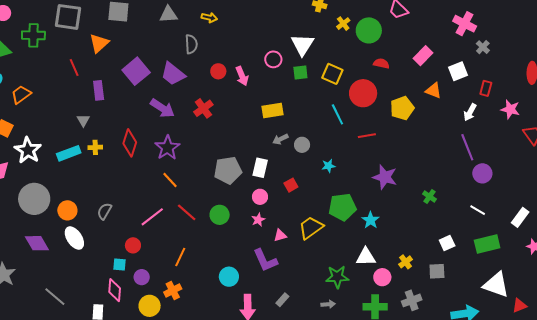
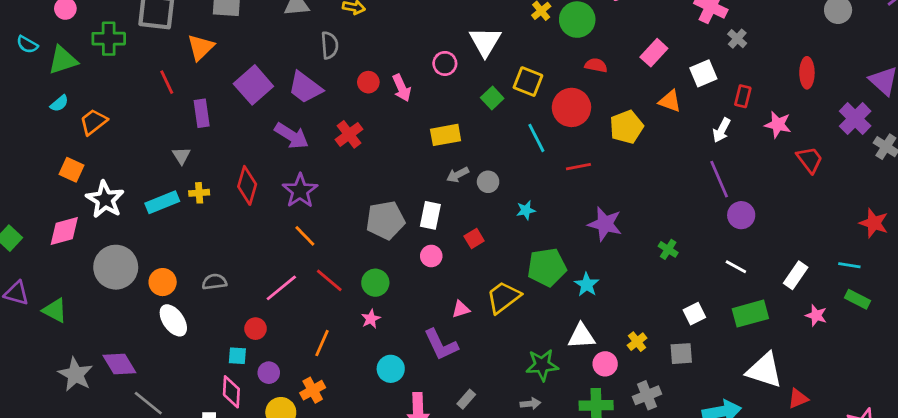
green square: (300, 72) -> (492, 98), moved, turned -35
gray semicircle: (104, 211) -> (214, 282), turned 54
pink star: (258, 220) -> (371, 319), moved
purple diamond: (37, 243) -> (119, 364), moved

